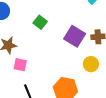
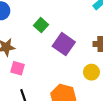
purple square: (75, 36) -> (64, 44), moved

